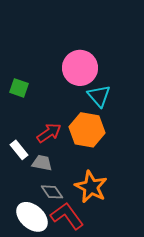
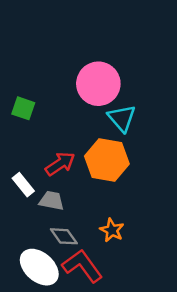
orange star: (91, 187) -> (112, 230), size x0.6

